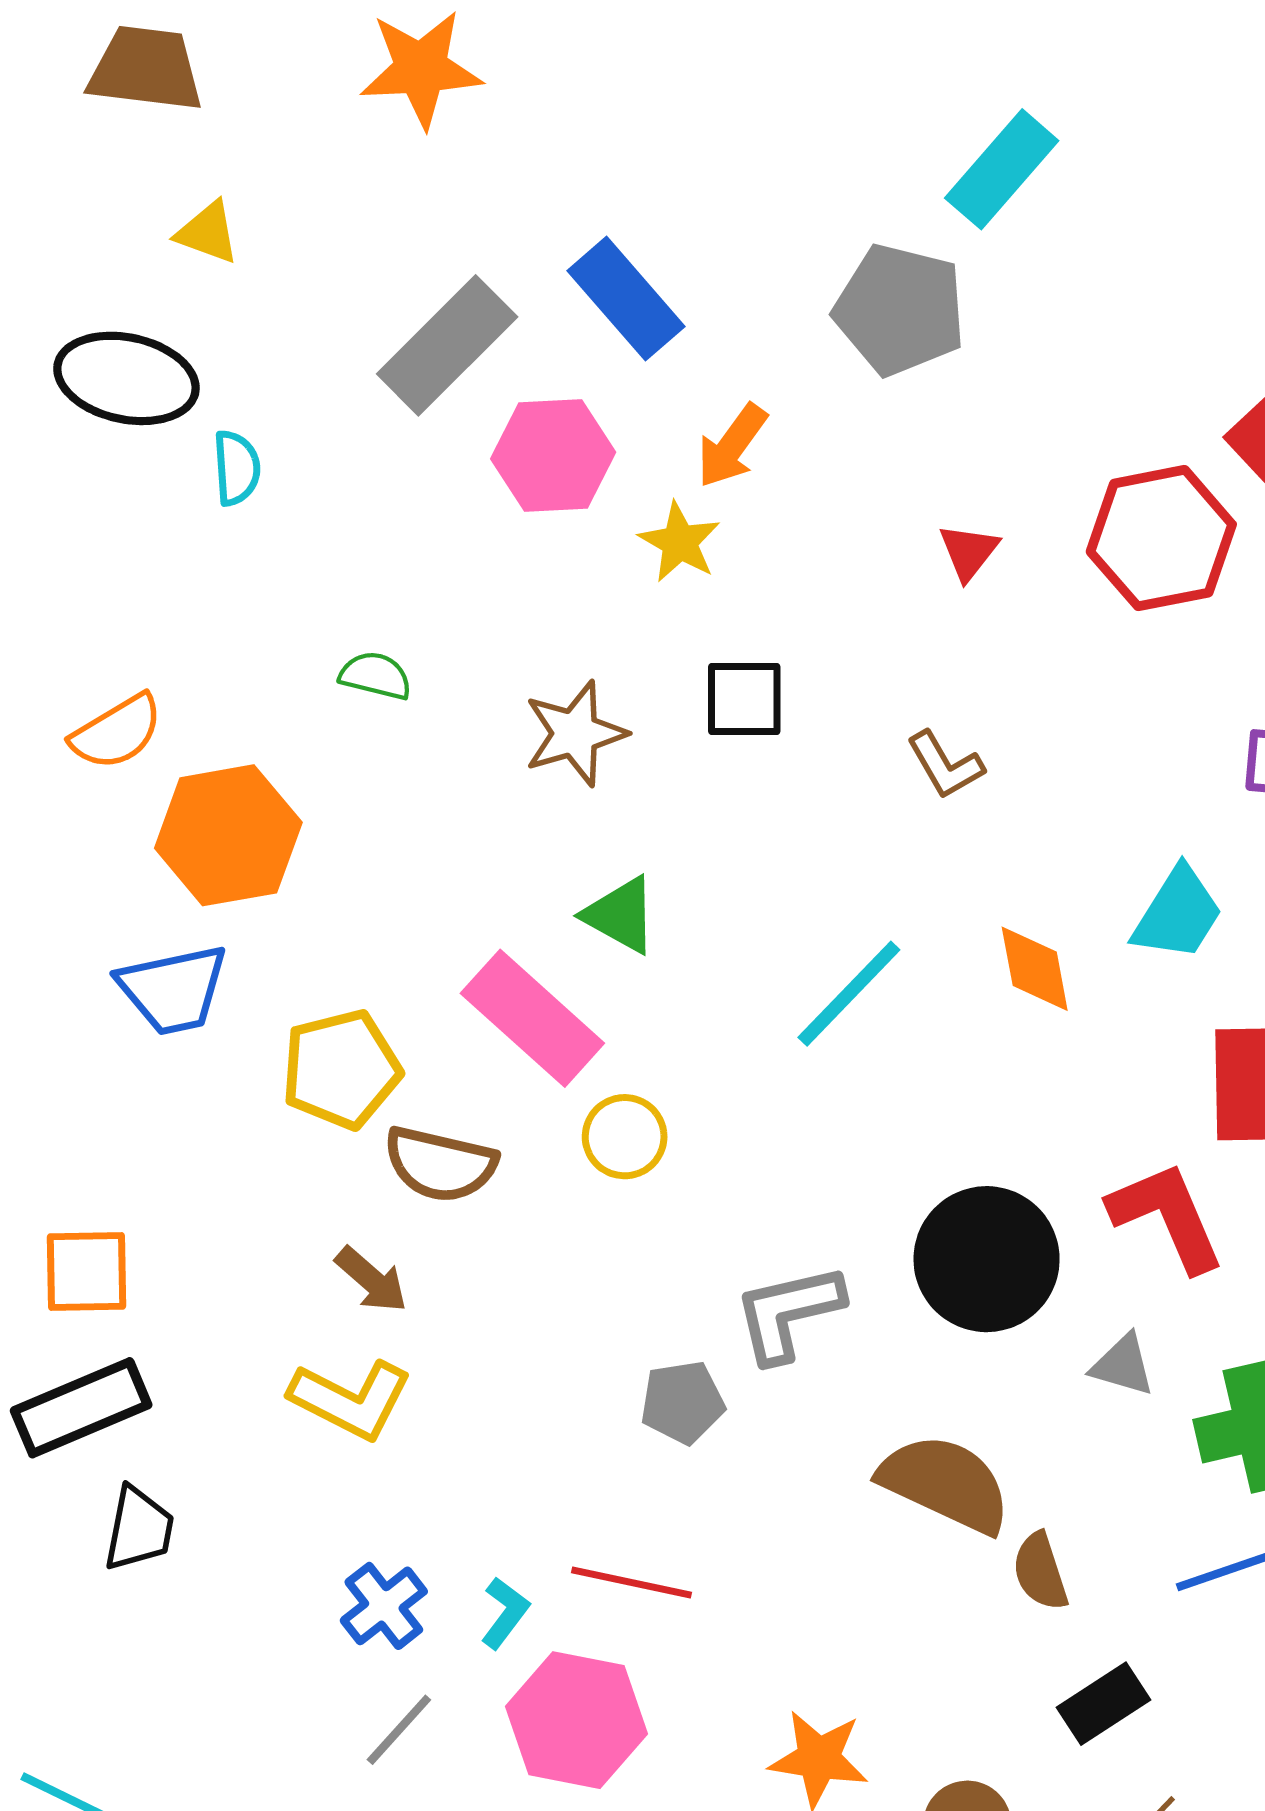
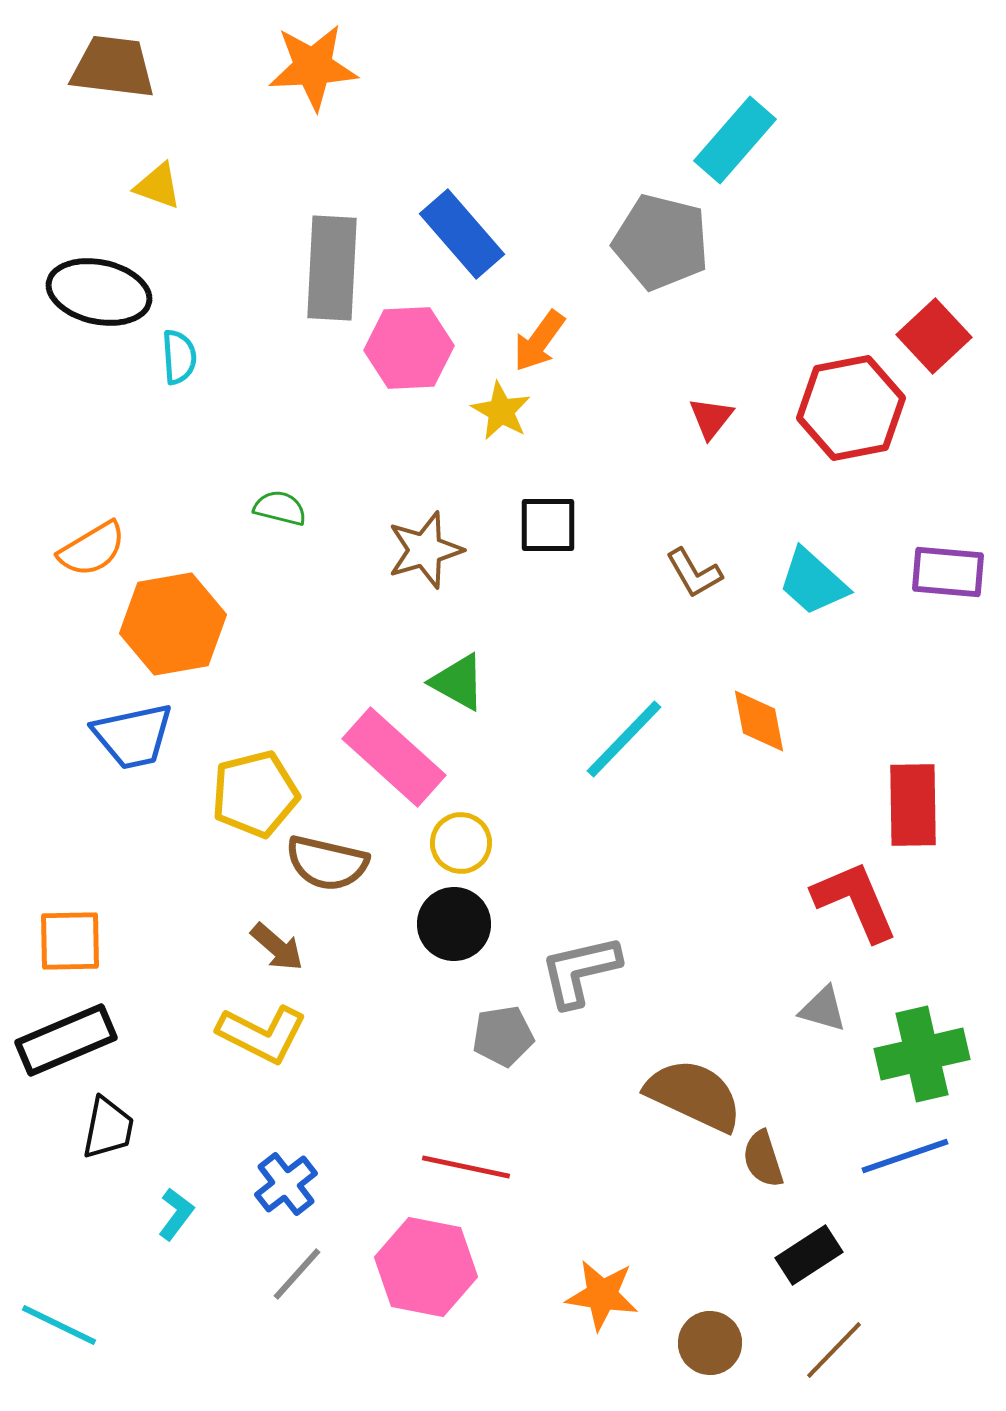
gray rectangle: (447, 345) -> (332, 268), turned -42
cyan trapezoid: (1178, 914) -> (813, 582), moved, turned 100
black circle: (987, 1259) -> (454, 924), moved, size x0.7
cyan L-shape: (505, 1613) -> (176, 1214), moved

